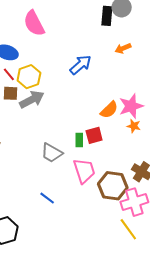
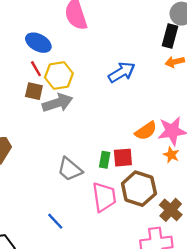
black rectangle: (107, 16) -> (170, 36), moved
brown hexagon: (113, 186) -> (139, 189), moved

